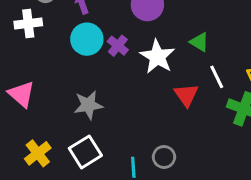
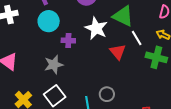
green triangle: (199, 42) -> (123, 16), size x1.6
purple cross: (118, 46) -> (68, 41), moved, turned -32

